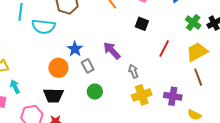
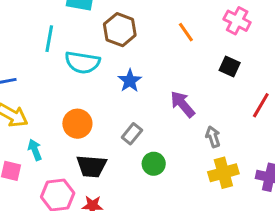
blue star: (75, 49) -> (130, 81), moved
gray rectangle: (88, 66) -> (132, 134), moved, turned 64
orange circle: (58, 68) -> (77, 124), moved

